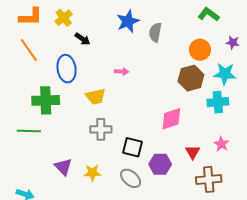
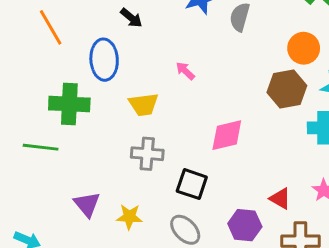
pink arrow: (122, 72) -> (185, 71), turned -144
pink diamond: (171, 119) -> (227, 135), moved
red triangle: (193, 152) -> (280, 199), turned -35
purple hexagon: (160, 164) -> (245, 225), moved

